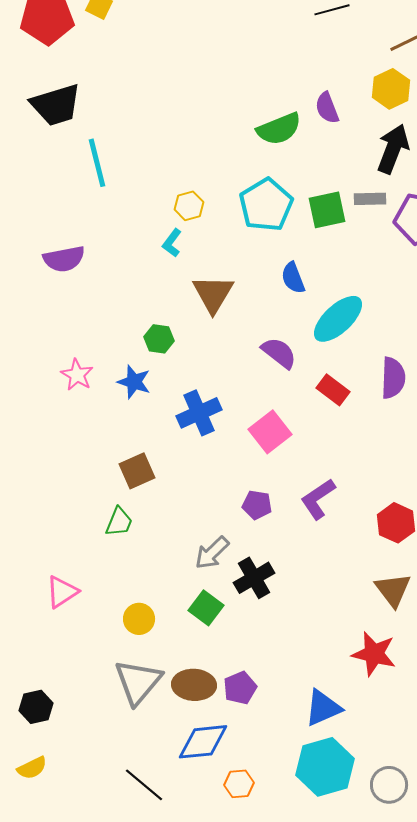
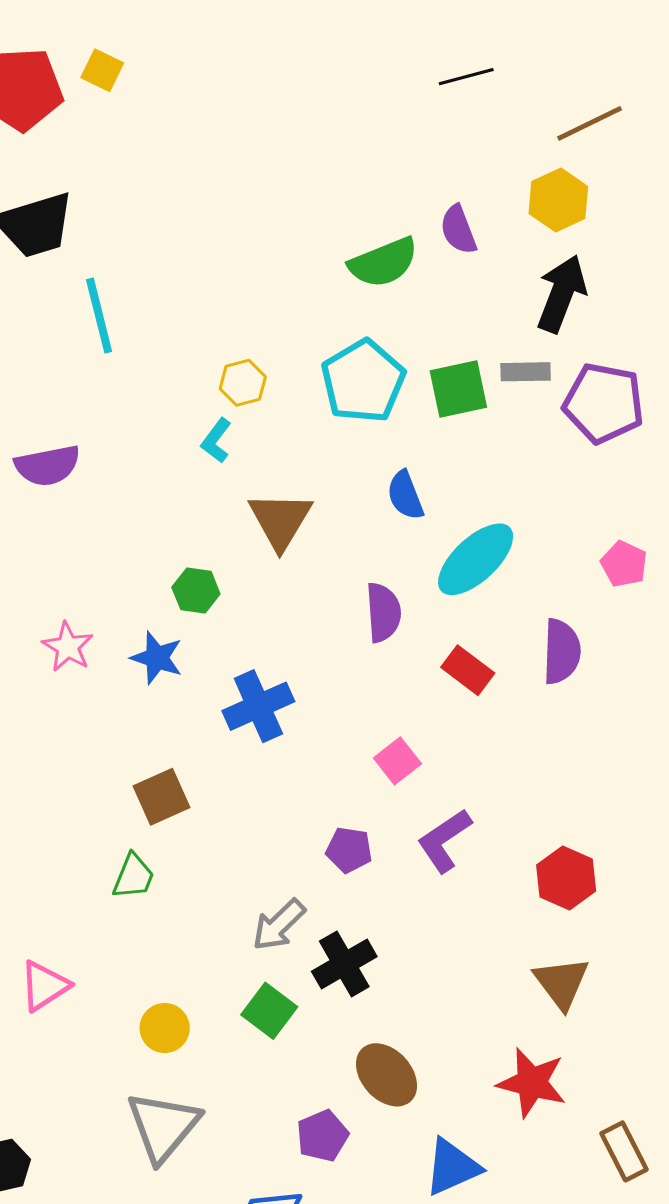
purple semicircle: (279, 353) -> (383, 612), turned 48
pink square: (270, 432) -> (397, 761), moved, size x0.7
brown ellipse: (194, 685) -> (387, 1075), moved, turned 45

